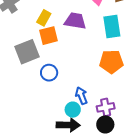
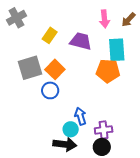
orange square: (48, 36) -> (55, 69), moved, turned -36
orange pentagon: (111, 62) -> (108, 71), moved

